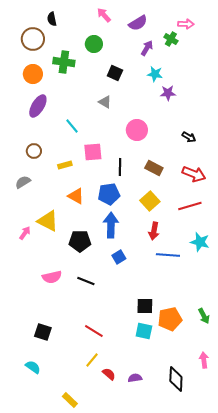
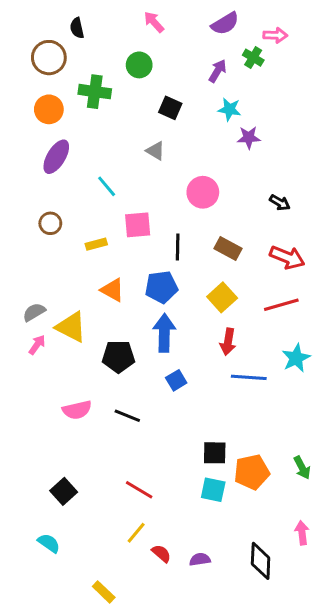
purple semicircle: (138, 23) -> (225, 23), moved
gray semicircle: (23, 182) -> (34, 312), moved
cyan star: (200, 242) -> (296, 358), turned 30
black square: (43, 332) -> (64, 491), turned 30

